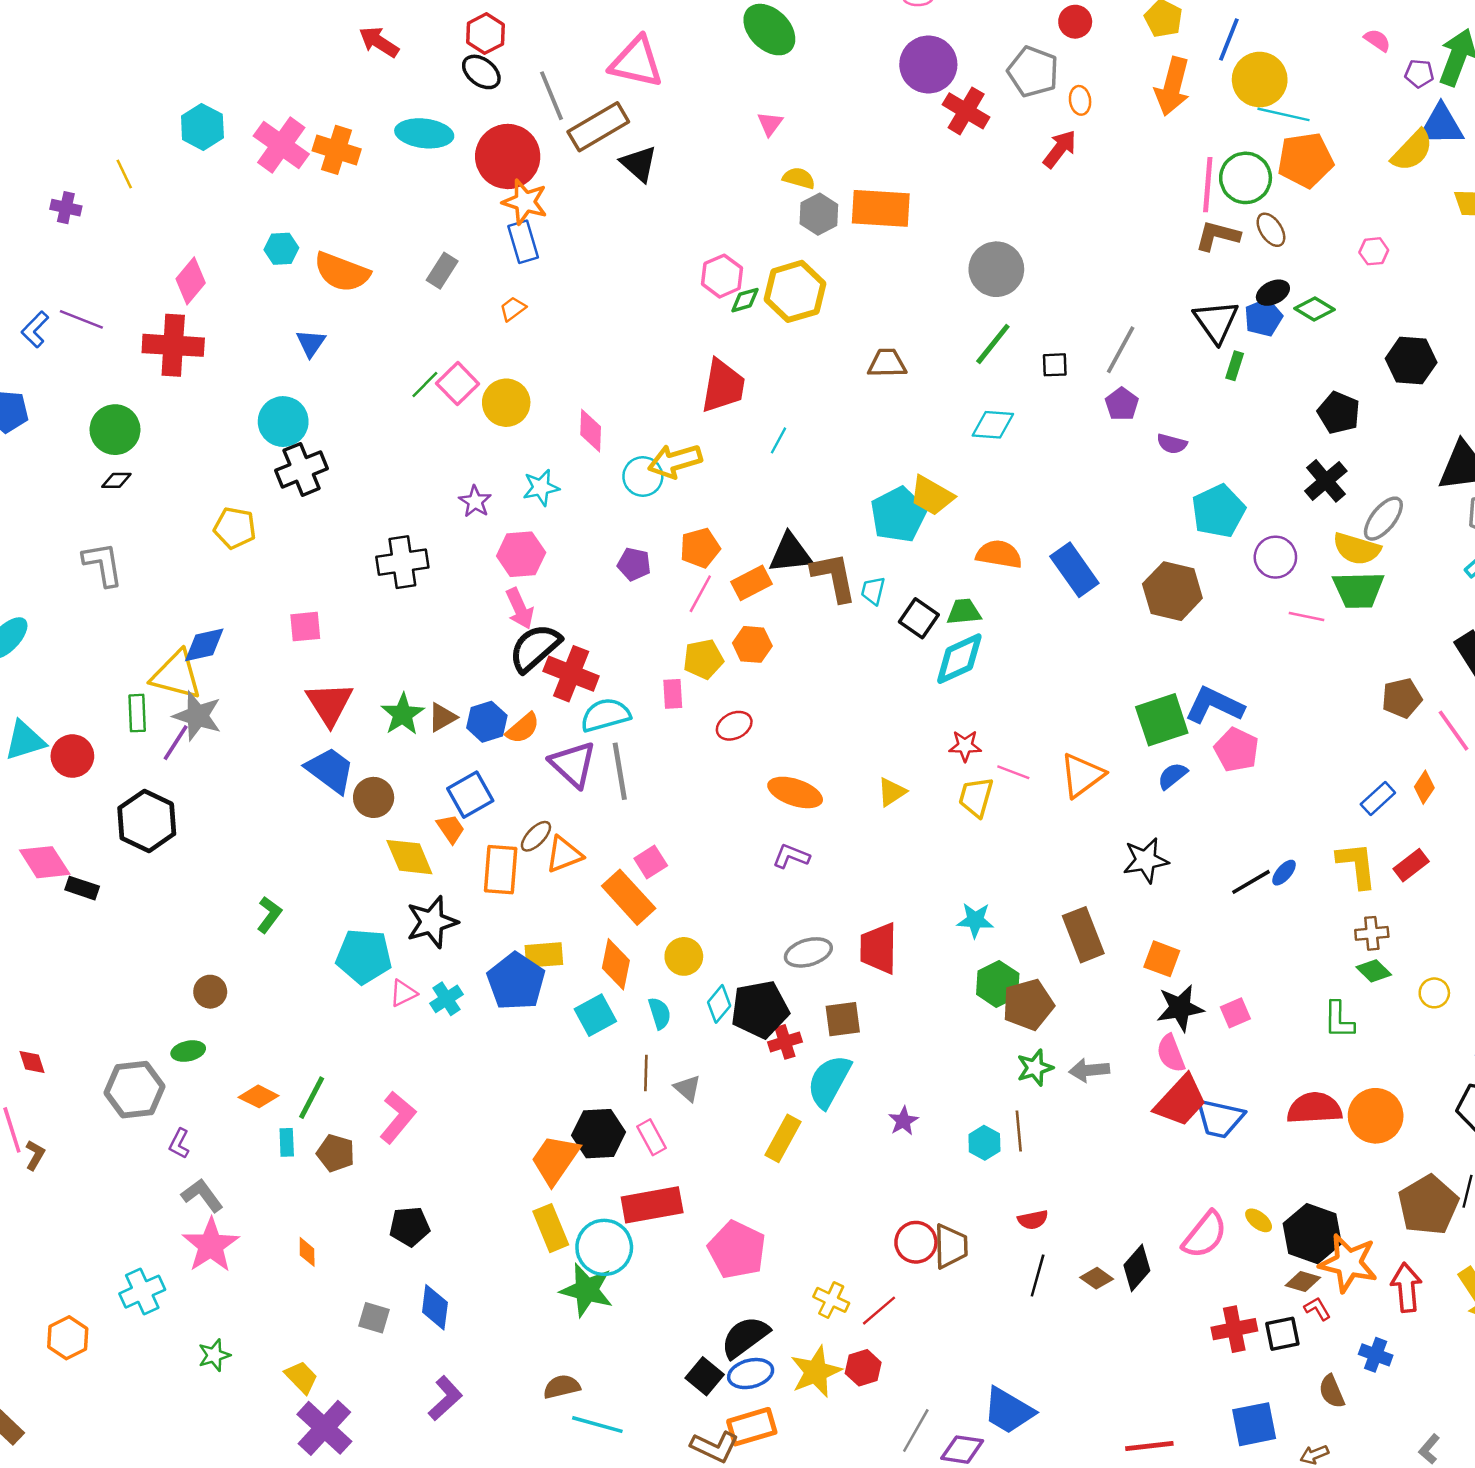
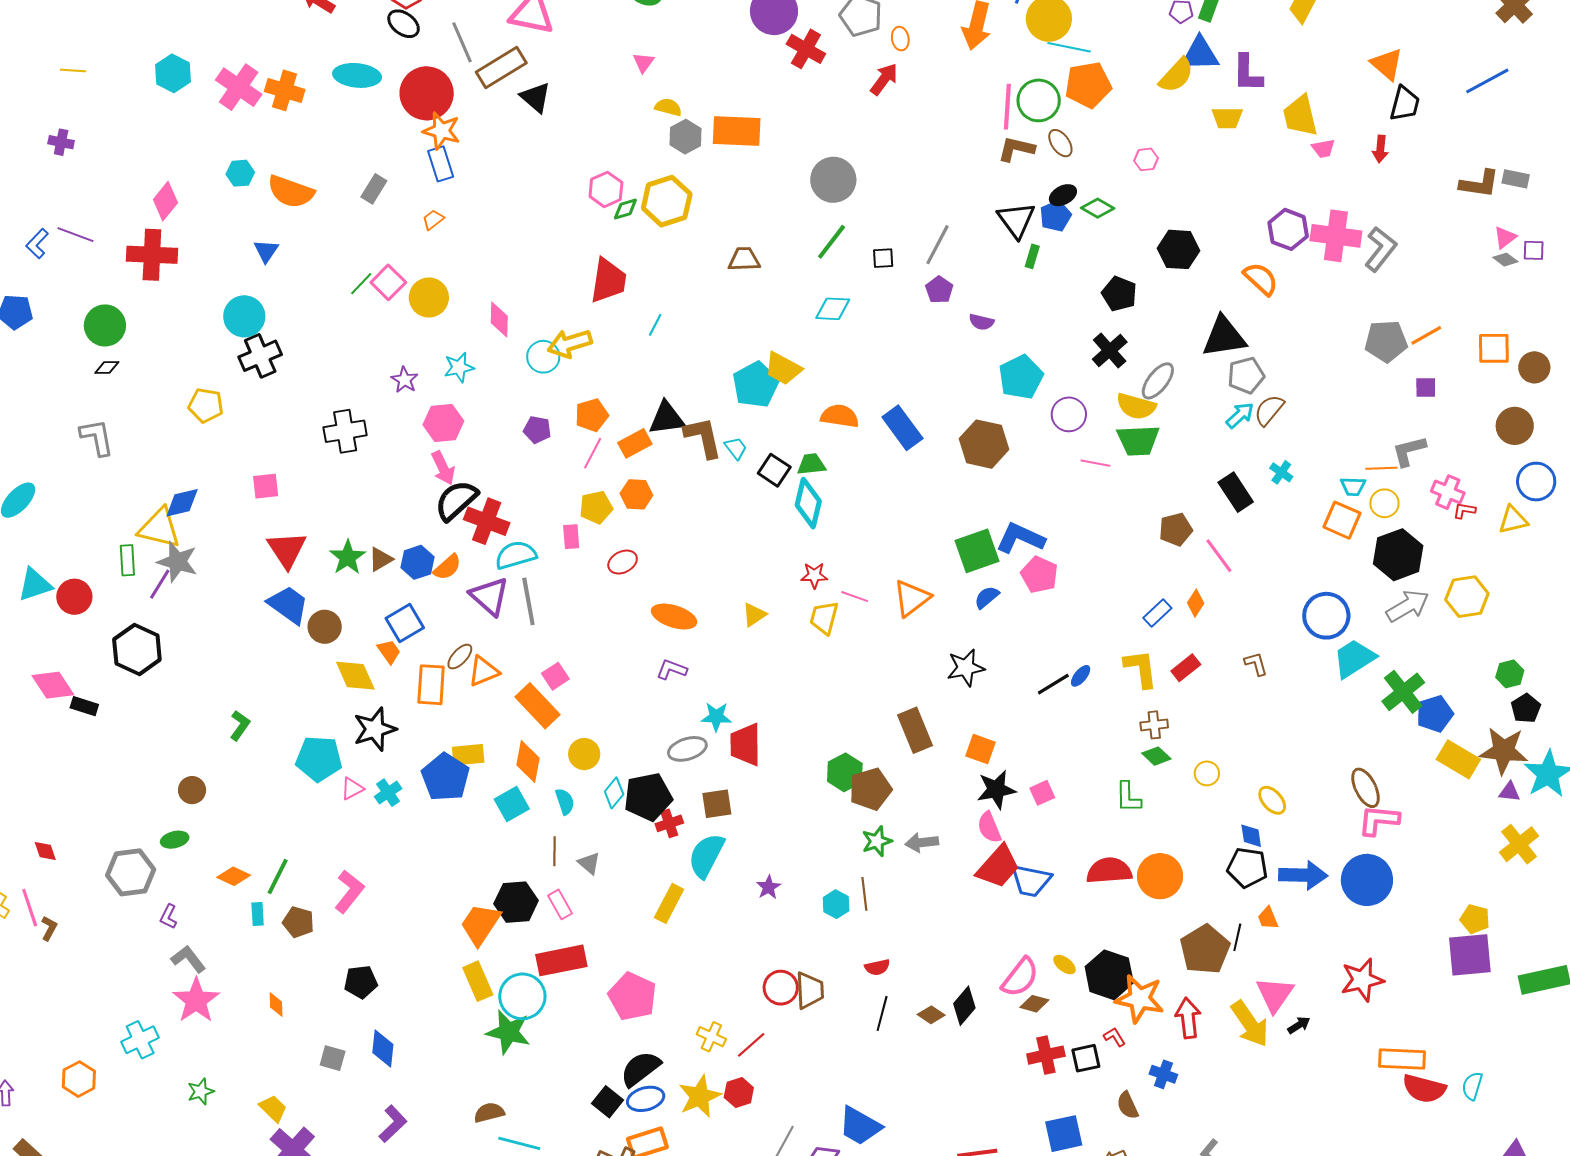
yellow line: (124, 174) -> (73, 70), moved, turned -60
cyan trapezoid: (873, 591) -> (736, 448), turned 130
cyan diamond: (959, 659) -> (808, 503), turned -51
cyan star: (975, 920) -> (716, 717), moved
brown diamond: (1303, 1282) -> (1034, 1004), moved

